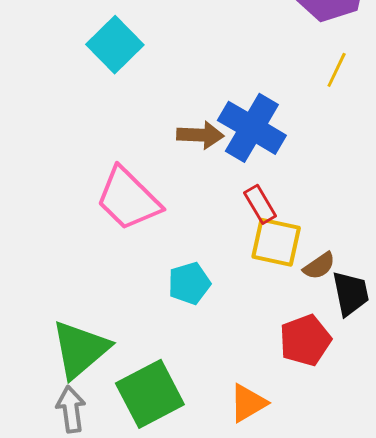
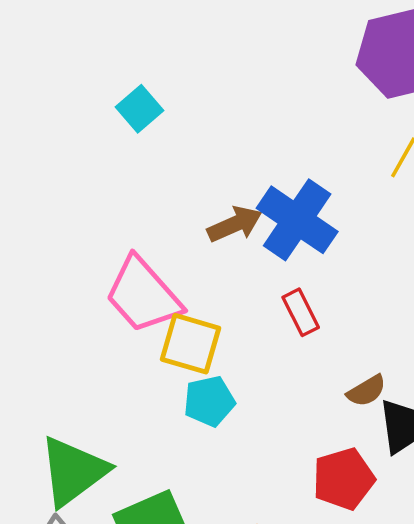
cyan square: (115, 45) -> (140, 109), size x0.7
brown arrow: (200, 135) -> (235, 224), turned -30
yellow square: (276, 242) -> (191, 344), moved

